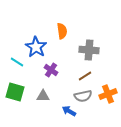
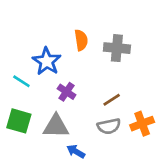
gray cross: (89, 50) -> (117, 48), moved
gray triangle: (43, 96) -> (56, 126), size x1.5
blue arrow: (69, 111) -> (76, 151), moved

